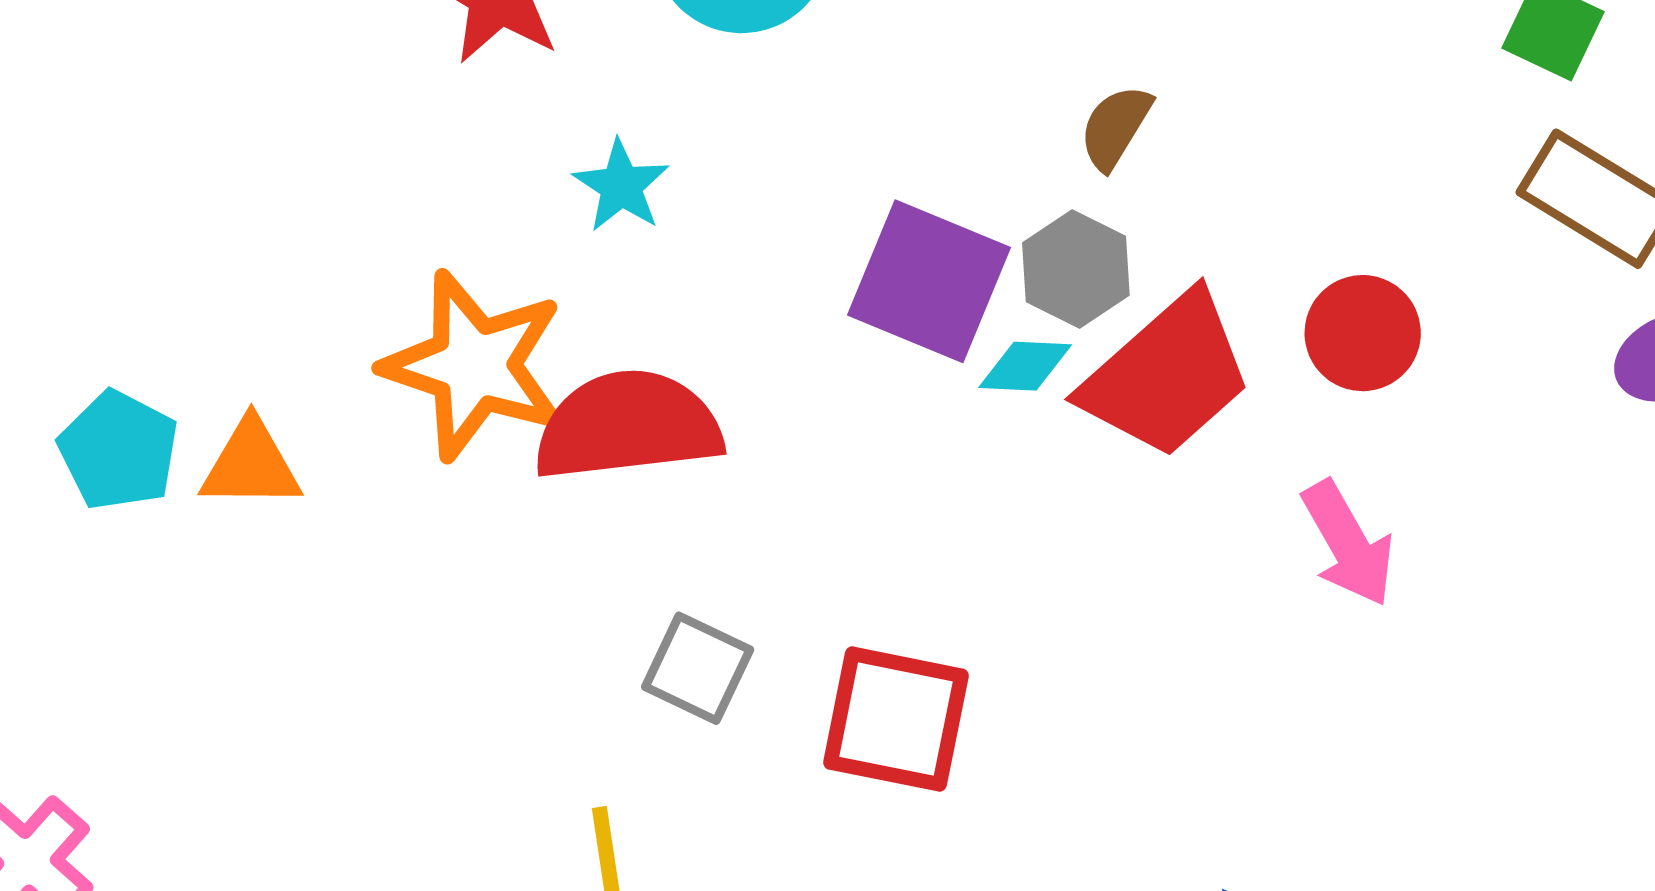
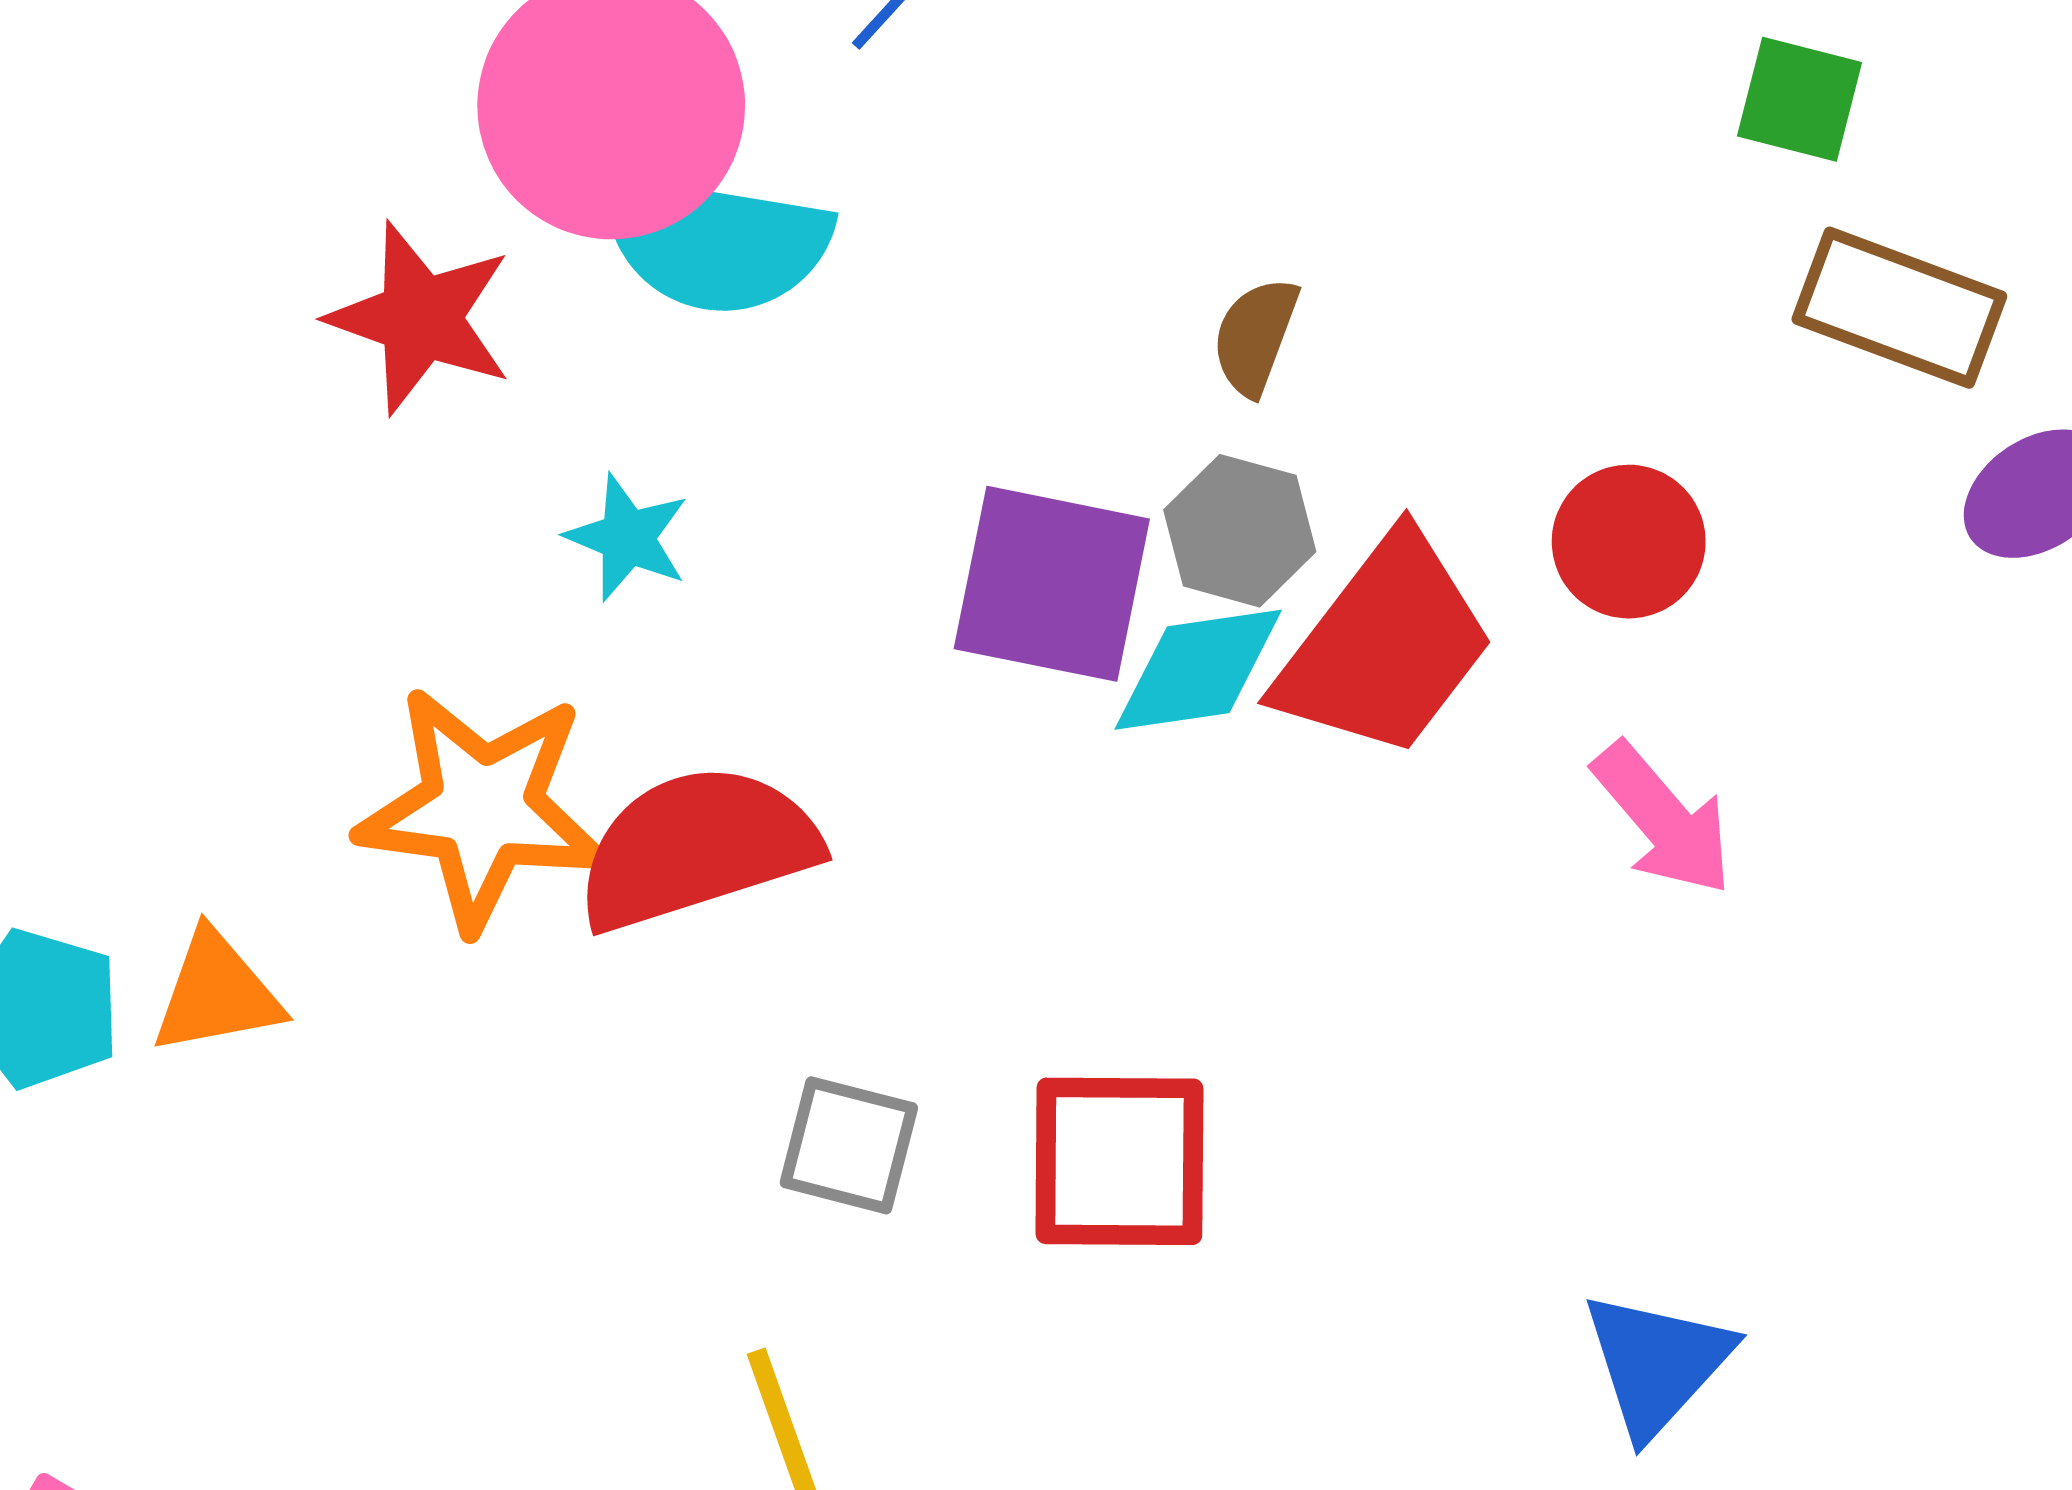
cyan diamond: (1025, 366) -> (1198, 670), size x1.5

